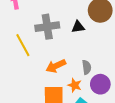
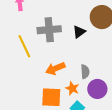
black triangle: (78, 27) -> (79, 32), turned -32

